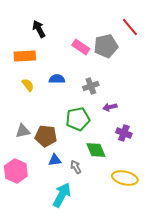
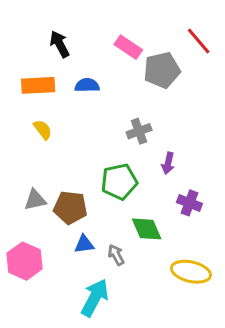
pink rectangle: (81, 47) -> (128, 47), moved
blue semicircle: (57, 79) -> (87, 85), moved
purple arrow: (110, 107) -> (168, 163), turned -64

